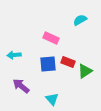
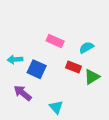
cyan semicircle: (80, 20) -> (86, 48), moved
blue square: (48, 64) -> (37, 69), moved, turned 30

